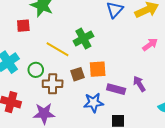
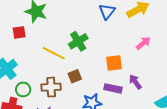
orange square: (98, 69) -> (114, 63), moved
green circle: (36, 70) -> (23, 89), moved

